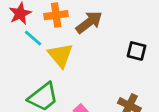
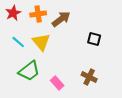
cyan line: (33, 38) -> (18, 42), moved

